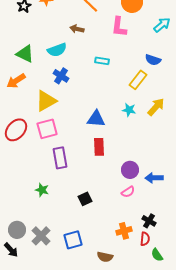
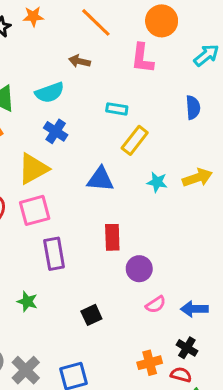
blue semicircle: (153, 60) -> (193, 107), turned -112
yellow rectangle: (138, 80) -> (135, 140), moved
yellow arrow: (156, 107) -> (197, 178), turned 30
blue triangle: (96, 119) -> (100, 179), moved
purple circle: (130, 170) -> (139, 269), moved
blue arrow: (154, 178) -> (194, 309), moved
red semicircle: (145, 239) -> (181, 375), turned -80

